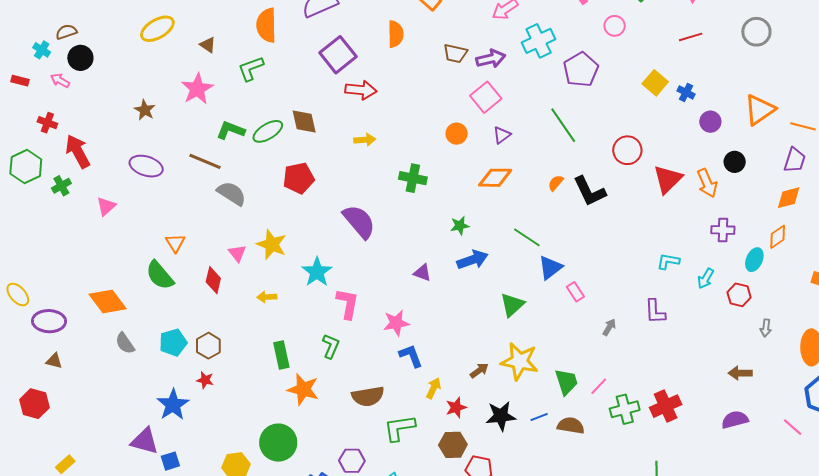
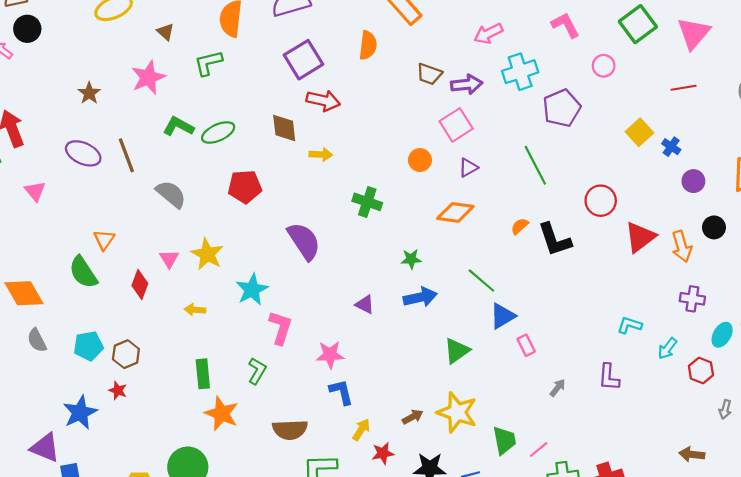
brown diamond: (304, 122) -> (284, 128), moved
brown line: (205, 161) -> (126, 155), moved, turned 40
pink triangle: (106, 206) -> (35, 191), turned -35

